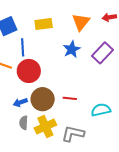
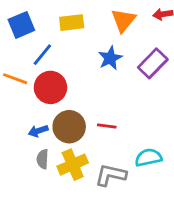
blue line: (23, 47) -> (42, 55), turned 42
cyan semicircle: (101, 110) -> (148, 158), moved

